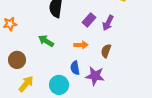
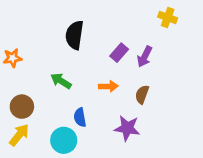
blue semicircle: (75, 68) -> (80, 117), moved
yellow arrow: (26, 84) -> (19, 135), moved
cyan circle: (59, 85) -> (64, 140), moved

